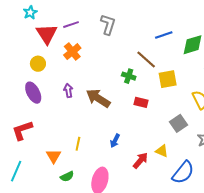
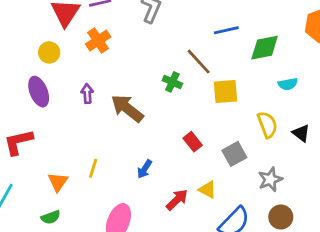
red rectangle: (141, 102) -> (193, 142), moved, turned 32
green semicircle: (67, 176) -> (51, 217), moved

